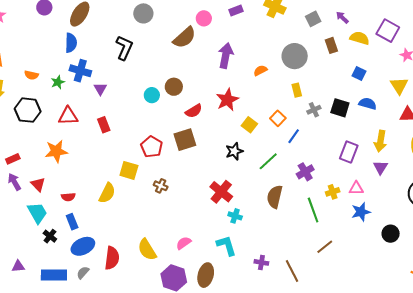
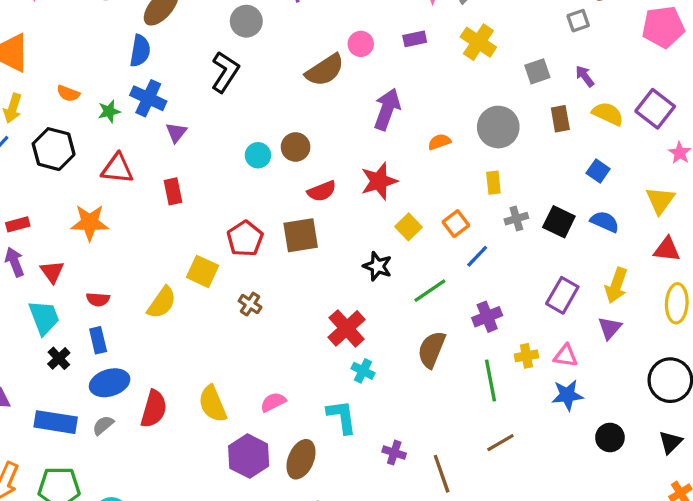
gray circle: (143, 13) -> (246, 21), moved
black star: (234, 151) -> (377, 266), turned 30

